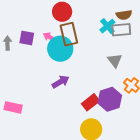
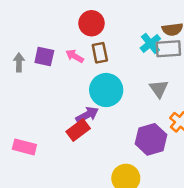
brown rectangle: (69, 34) -> (100, 53), size x0.7
cyan circle: (60, 49) -> (106, 90), moved
red rectangle: (91, 102) -> (78, 130), moved

